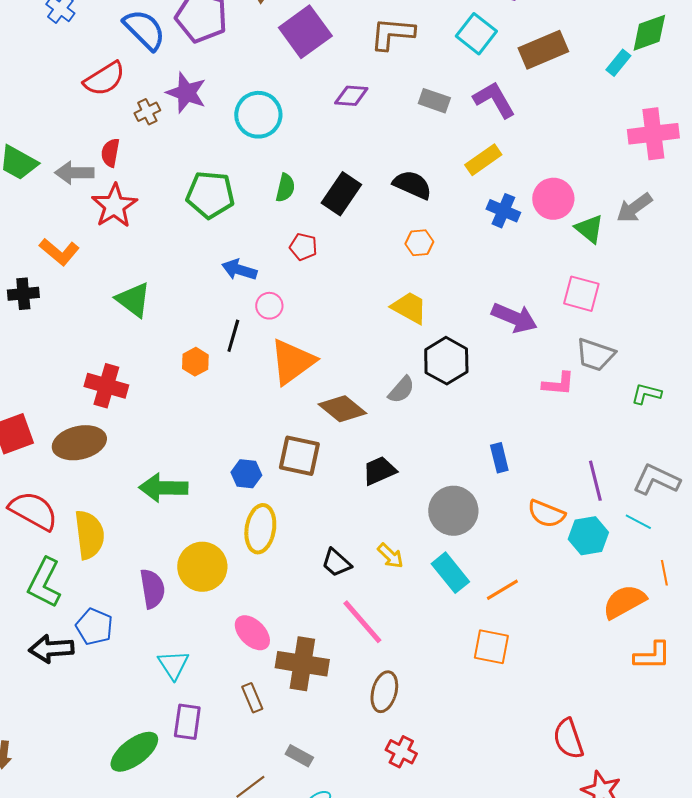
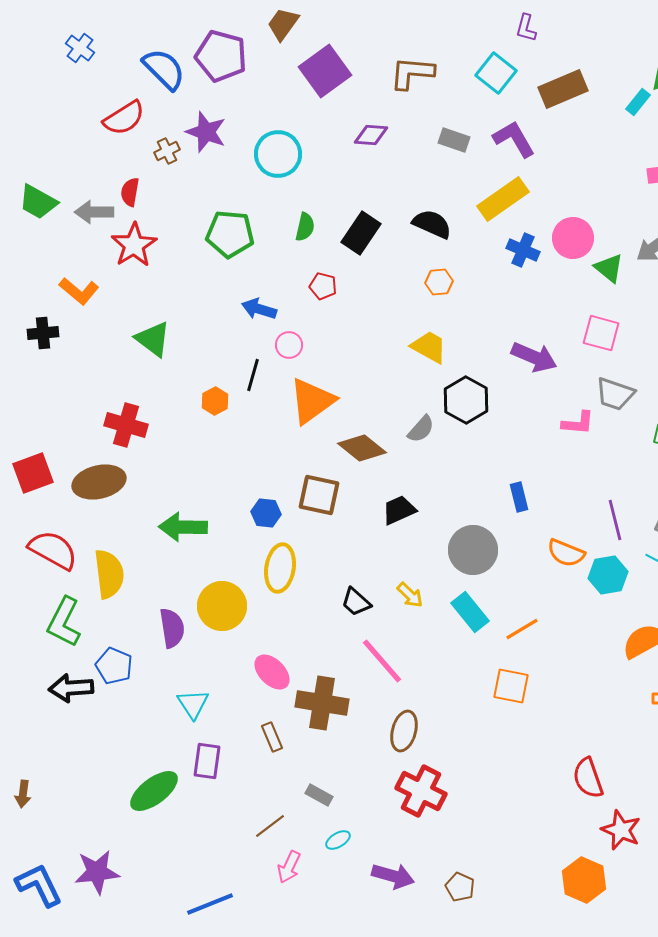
yellow rectangle: (483, 160) -> (503, 199), size x1.4
red cross: (401, 752) -> (421, 791), size x1.6

